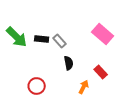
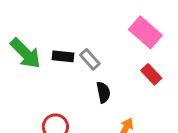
pink rectangle: (103, 34) -> (145, 32), moved
red rectangle: (101, 72) -> (151, 74), moved

